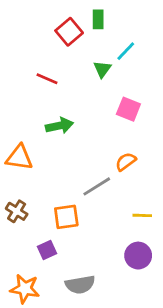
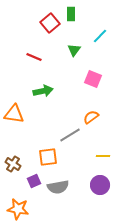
cyan line: (126, 51) -> (100, 36), moved
brown cross: (17, 211) -> (13, 164), moved
gray semicircle: (80, 285) -> (58, 187), moved

